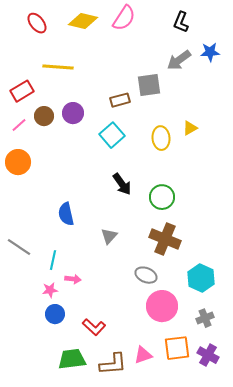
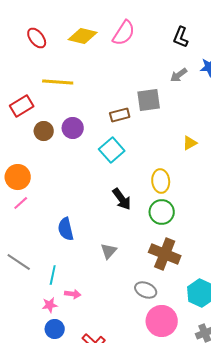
gray arrow: (179, 60) -> (179, 75), size x0.7
pink line: (19, 125) -> (21, 203), moved
yellow ellipse: (161, 138) -> (161, 181), moved

